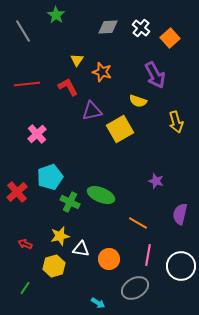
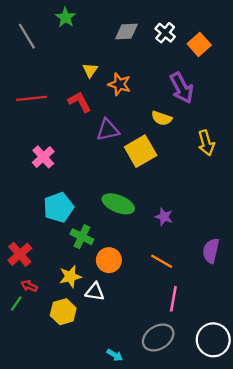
purple star: (156, 181) -> (164, 217), moved
red cross: (17, 192) -> (20, 254), moved
green ellipse: (101, 195) -> (118, 204), moved
orange circle: (109, 259) -> (109, 260), moved
white circle: (181, 266) -> (213, 340), moved
green line: (25, 288) -> (16, 303), moved

